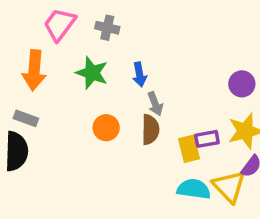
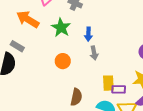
orange arrow: (34, 70) -> (28, 19), turned 105
brown semicircle: (150, 130) -> (76, 97), moved
purple rectangle: (207, 139) -> (119, 89), moved

